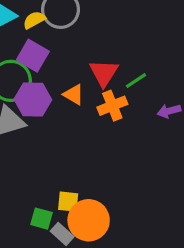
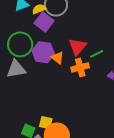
purple square: (33, 56) -> (44, 22), moved
purple hexagon: (33, 100) -> (43, 52), moved

